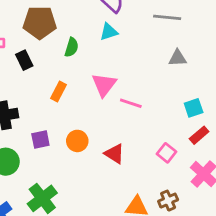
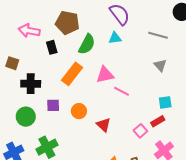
green semicircle: (72, 47) -> (87, 44), size x1.5
gray triangle: (178, 58) -> (160, 65), turned 40
pink triangle: (104, 85) -> (105, 75), turned 30
orange rectangle: (59, 92) -> (72, 74), size x1.6
red rectangle: (199, 135) -> (158, 121), moved

